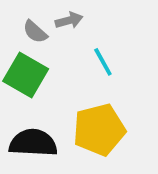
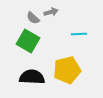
cyan line: (103, 62) -> (79, 34), moved, turned -63

